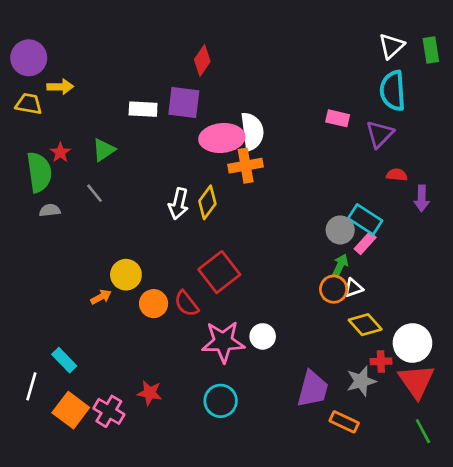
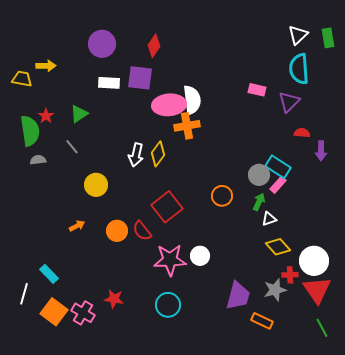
purple circle: (29, 58) -> (102, 44), moved
yellow circle: (126, 275) -> (96, 185), moved
orange circle: (334, 289) -> (222, 196), moved

